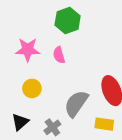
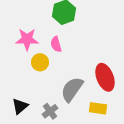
yellow circle: (32, 88) -> (40, 62), moved

